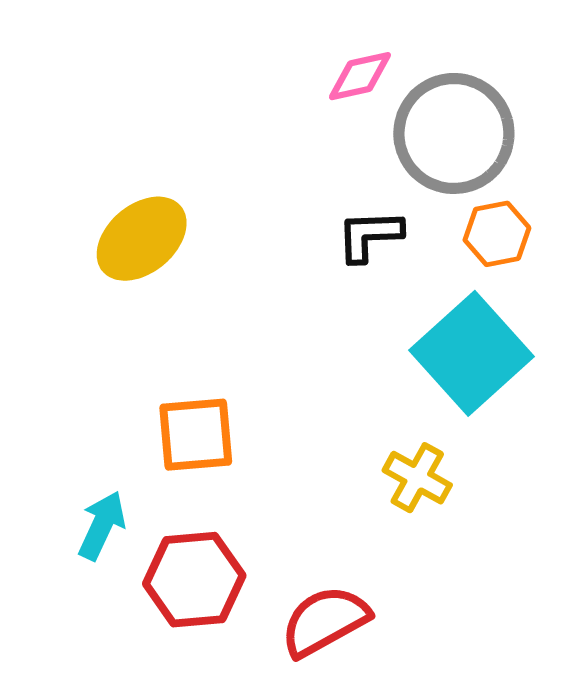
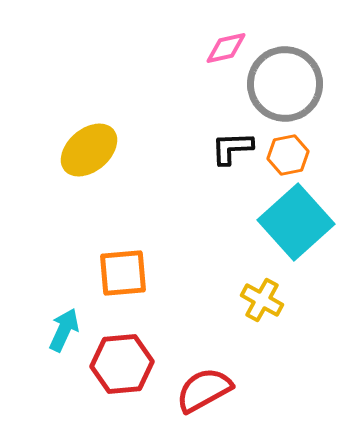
orange hexagon: (497, 234) -> (288, 155), moved

